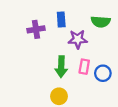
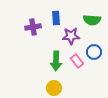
pink rectangle: (84, 67) -> (77, 61), turned -48
blue circle: (103, 73) -> (94, 52), moved

